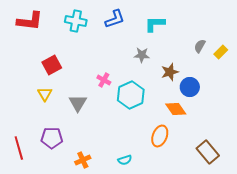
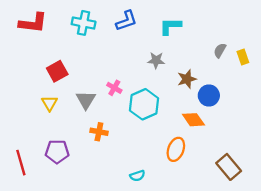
yellow rectangle: (221, 52) -> (243, 57), turned -64
gray triangle: (78, 103) -> (86, 100), moved
orange cross: (83, 160) -> (99, 132), moved, turned 35

